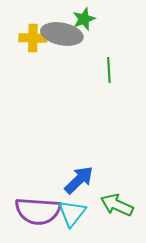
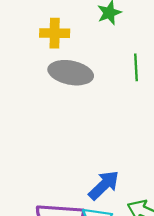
gray ellipse: (62, 34) -> (71, 73), moved

